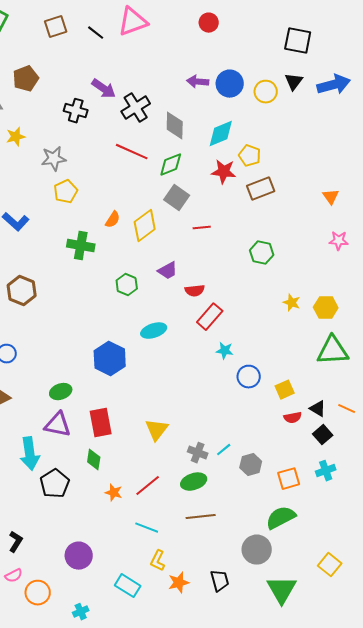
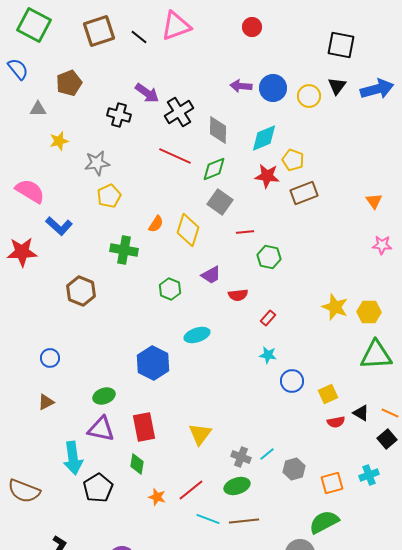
brown square: (56, 27) -> (99, 31), size x1.4
yellow diamond: (145, 226) -> (188, 230), turned -36
green hexagon: (262, 253) -> (269, 257), moved
brown hexagon: (22, 291) -> (81, 291), moved
yellow star: (292, 303) -> (335, 307), size x1.5
red rectangle: (210, 317) -> (268, 318), moved, size x0.6
black square: (323, 435) -> (387, 439), moved
cyan line: (147, 528) -> (208, 519), moved

